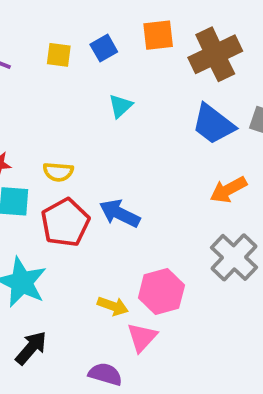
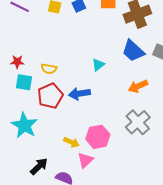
cyan triangle: (120, 106) -> (98, 65), moved
blue arrow: (120, 213) -> (79, 94), turned -40
black arrow: (31, 348) -> (39, 166), moved

